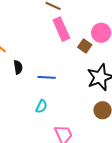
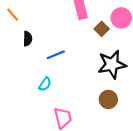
blue line: (47, 77) -> (56, 55), turned -36

